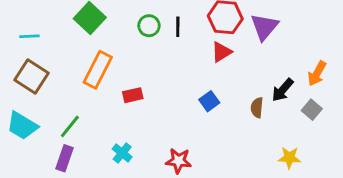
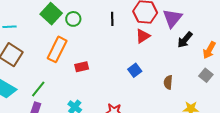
green circle: (149, 26) -> (73, 19), moved
black arrow: (283, 90) -> (185, 40), moved
brown semicircle: (257, 108) -> (168, 82), moved

